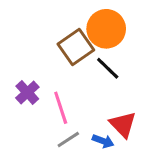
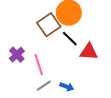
red triangle: (123, 124) -> (89, 52), moved, turned -42

